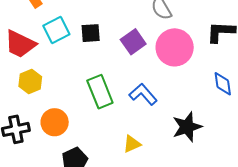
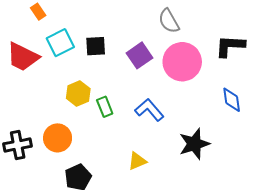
yellow hexagon: (30, 82) -> (78, 94), moved
green rectangle: (100, 92) -> (105, 107), size x0.6

